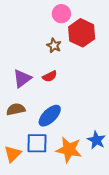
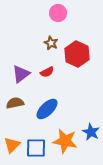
red hexagon: (82, 33) -> (77, 54), moved
blue square: (37, 143) -> (36, 148), moved

